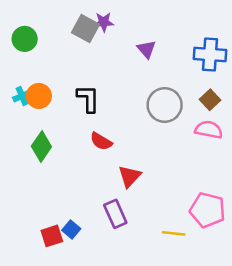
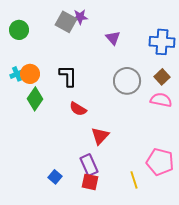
green diamond: (41, 146) -> (35, 99), moved
yellow line: (174, 233) -> (134, 180), turned 66
red square: (52, 236) -> (90, 182), moved, turned 30

